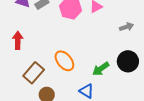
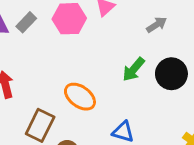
green arrow: (101, 69) -> (134, 69), moved

